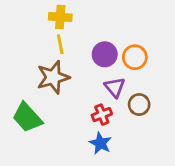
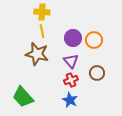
brown star: (53, 77) -> (37, 54), turned 30
purple triangle: (115, 87) -> (71, 61), moved
green trapezoid: (27, 117) -> (23, 97), moved

